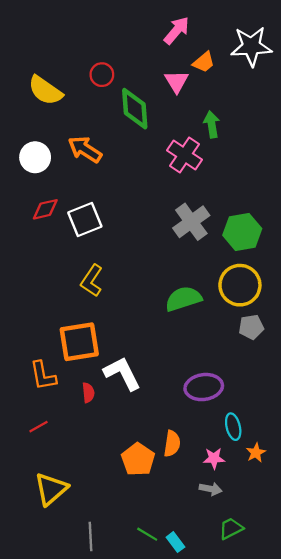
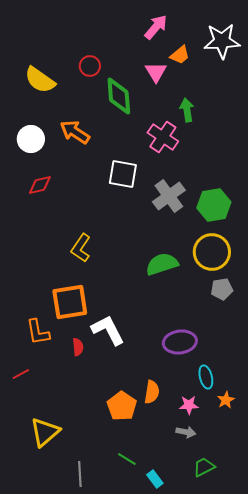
white square: (85, 220) -> (123, 174), moved, turned 32
red line: (38, 427) -> (21, 374), moved
green line: (147, 534) -> (127, 459), moved

